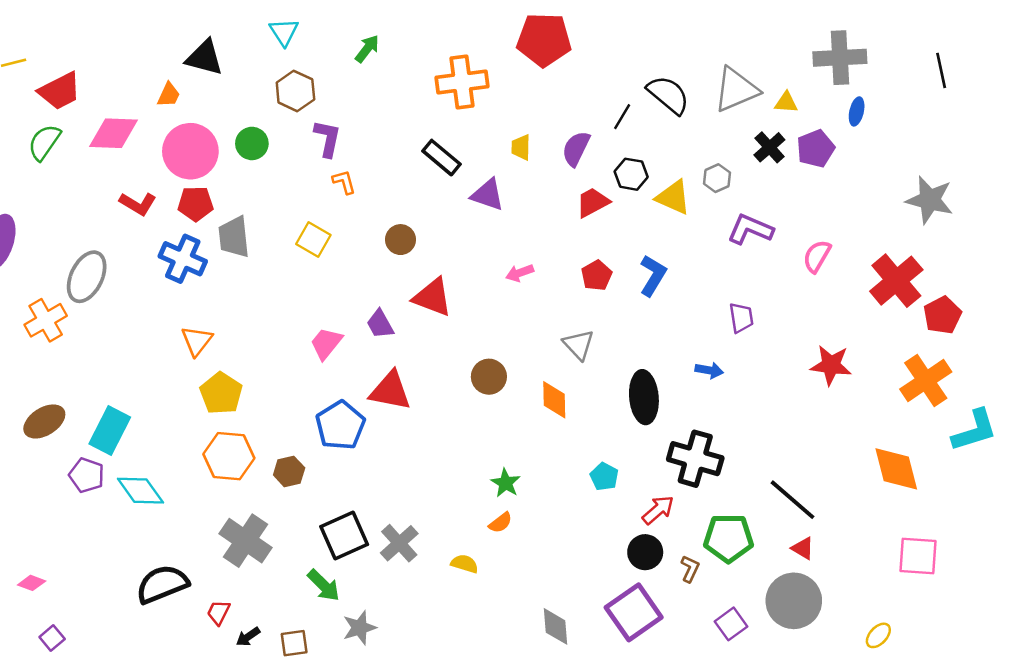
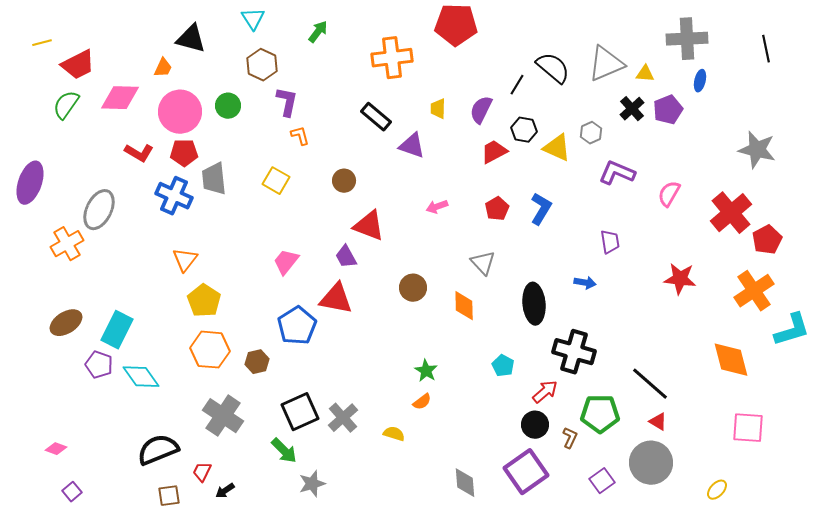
purple trapezoid: (380, 324) -> (346, 257), moved
brown square: (294, 643) -> (169, 496), moved

